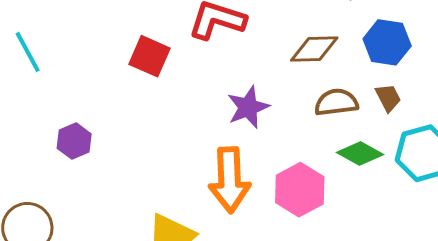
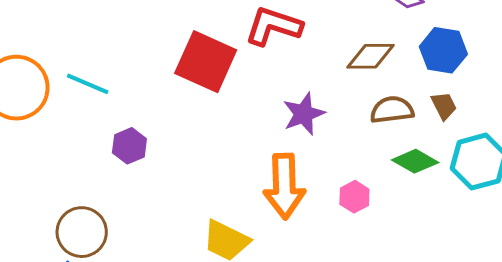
cyan line: (28, 52) -> (88, 84), moved, turned -39
red square: (150, 56) -> (206, 62), size x1.5
pink hexagon: (300, 190) -> (354, 197), size x0.6

